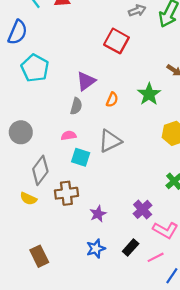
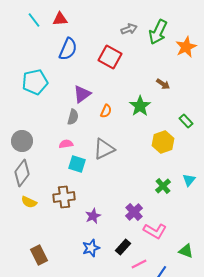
blue semicircle: (18, 32) -> (68, 49), moved
cyan pentagon: (35, 68) -> (35, 82), turned 30
gray diamond: (40, 170) -> (22, 173), moved
pink line: (156, 257) -> (139, 264), moved

